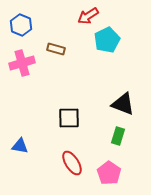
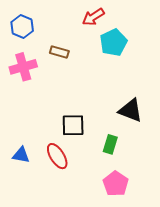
green rectangle: (118, 136) -> (110, 144), moved
red ellipse: (72, 163) -> (57, 156), moved

